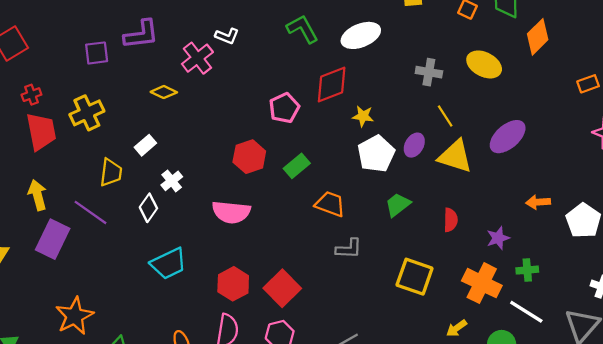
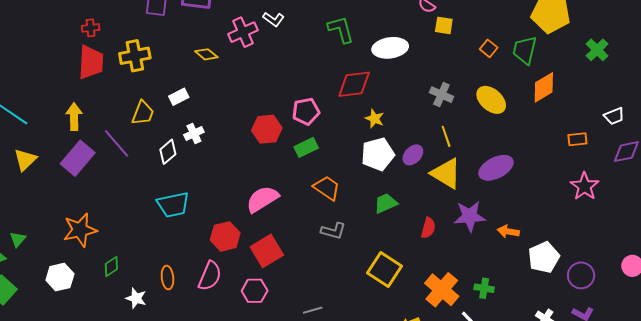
pink pentagon: (284, 108) -> (306, 111), moved
pink semicircle: (231, 212) -> (262, 199), moved, turned 128
purple star: (498, 238) -> (470, 216), moved, size x1.5

